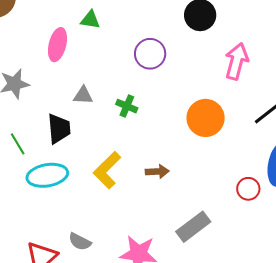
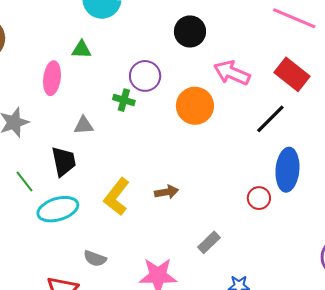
pink arrow: (237, 61) -> (232, 73), turned -75
green cross: (127, 106) -> (124, 100), moved
orange circle: (206, 118) -> (195, 106), moved
gray rectangle: (193, 227) -> (209, 242), size x0.7
gray semicircle: (80, 242) -> (95, 258), moved

